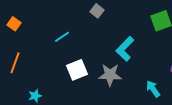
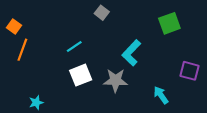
cyan line: (62, 37) -> (74, 47), moved
orange line: (15, 63) -> (22, 50), moved

